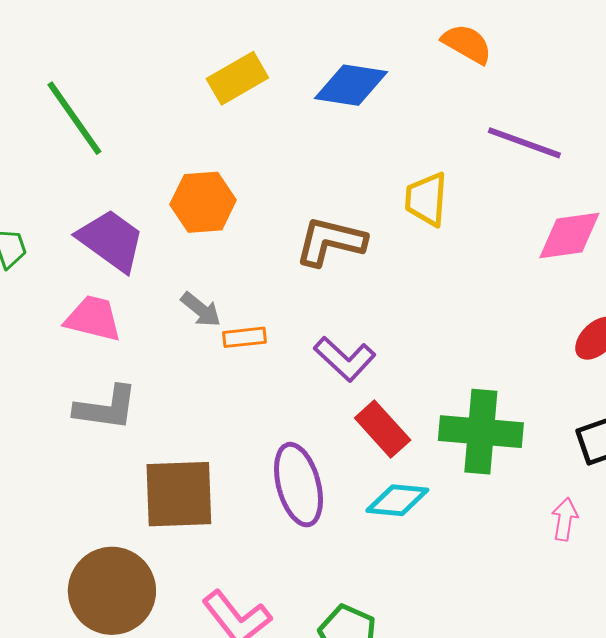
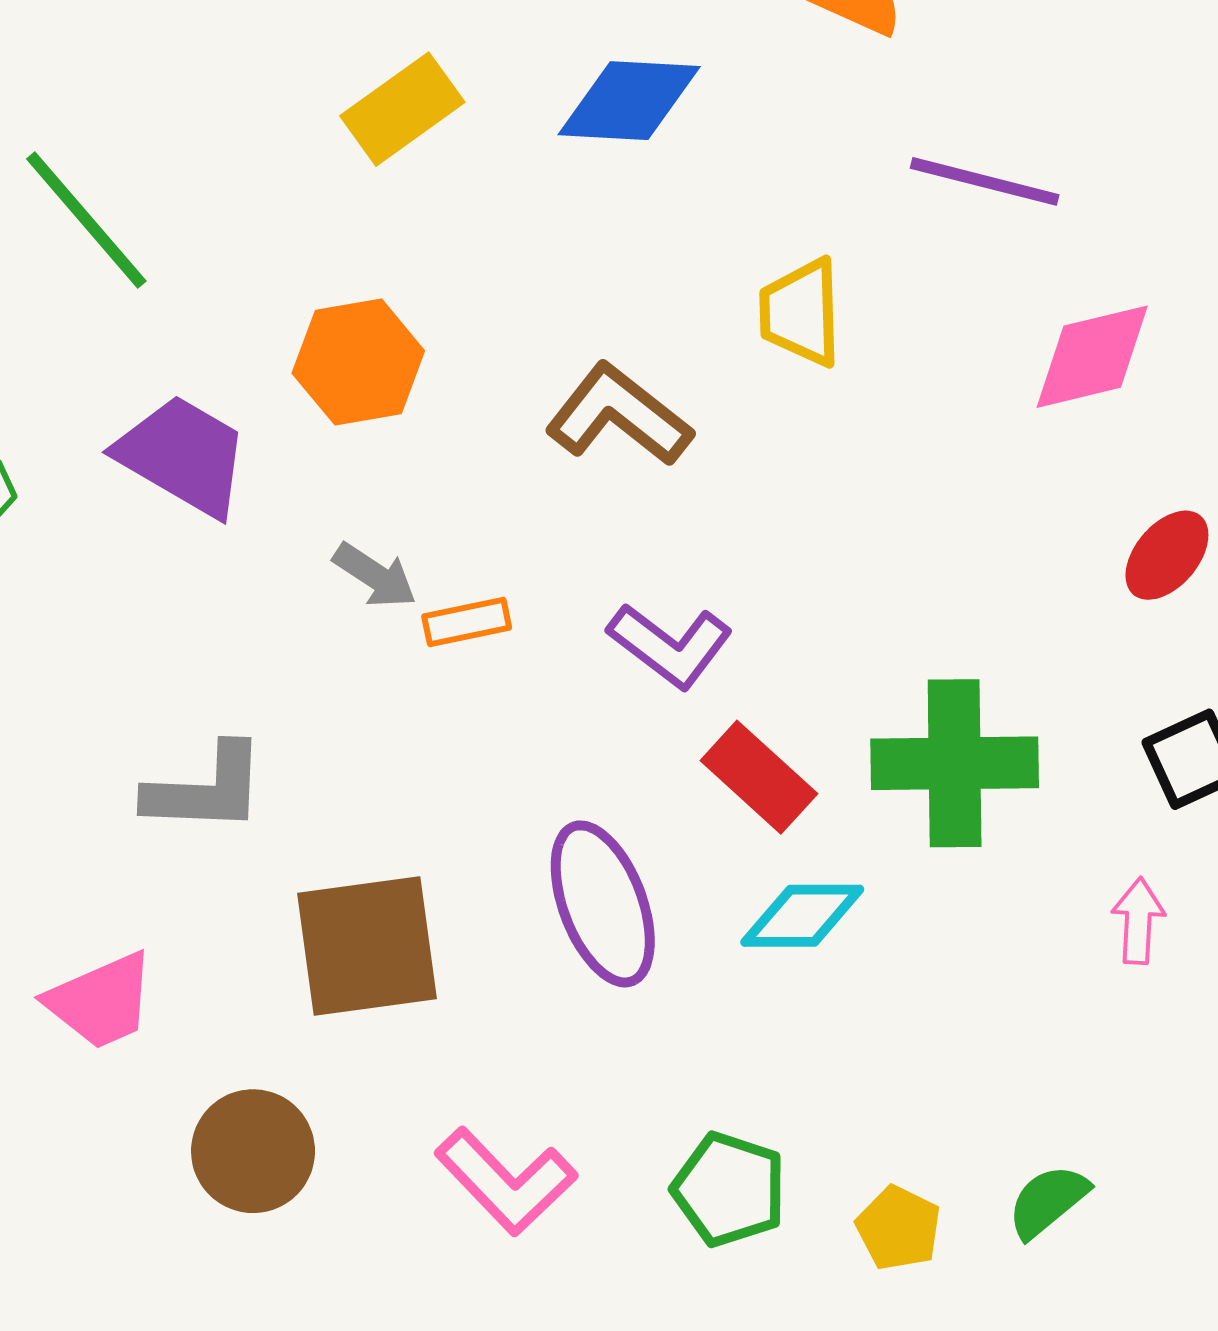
brown L-shape: (330, 241) -> (619, 415), turned 30
pink trapezoid: (93, 318) -> (101, 1001), moved, turned 148
brown circle: (112, 591) -> (253, 1151), size x0.7

